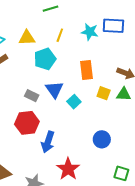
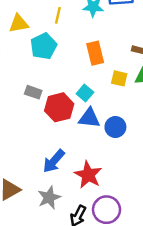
blue triangle: (54, 90) -> (89, 118), moved, turned -42
red hexagon: (27, 123) -> (59, 107), moved
blue circle: (102, 139) -> (115, 127), moved
blue arrow: (48, 142) -> (54, 161), moved, turned 30

